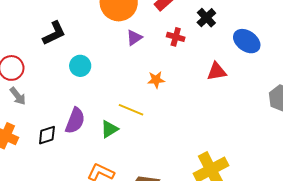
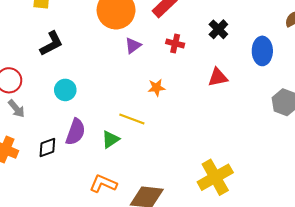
black cross: (206, 18) -> (218, 29), moved
blue ellipse: (247, 41) -> (262, 51), moved, turned 56
cyan circle: (80, 66) -> (65, 90), moved

